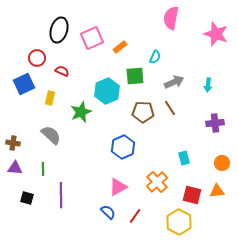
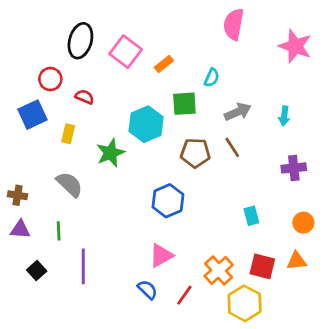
pink square: (92, 38) -> (126, 52), turned -30
orange cross: (157, 182) -> (219, 270), moved
black square: (27, 198) -> (37, 270), turned 32

